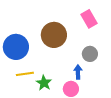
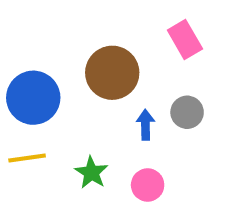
blue arrow: (78, 72) -> (145, 125), moved
yellow line: (25, 74) -> (27, 158), moved

